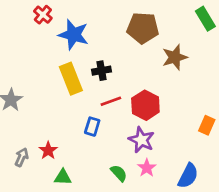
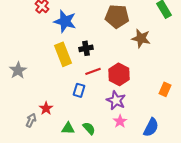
brown star: (175, 57) -> (141, 38), turned 30
gray arrow: (22, 157) -> (31, 120), moved
green semicircle: (119, 173) -> (89, 128), moved
green triangle: (63, 177) -> (68, 128), moved

